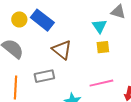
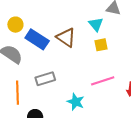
blue rectangle: (42, 20) -> (37, 39), moved
brown triangle: (62, 50) -> (66, 37), moved

